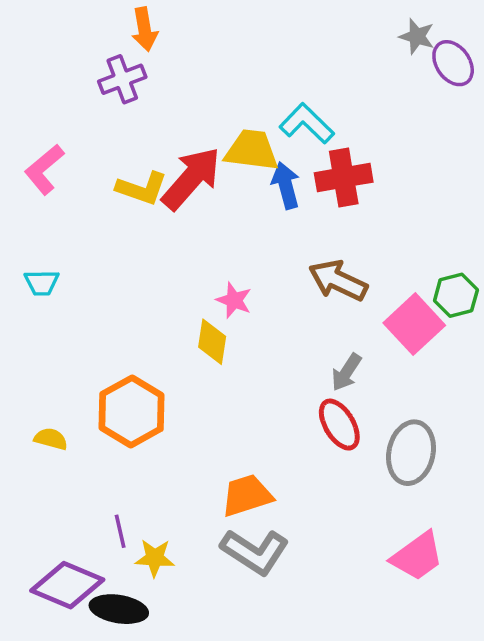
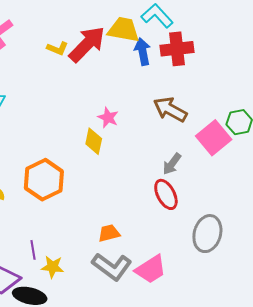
yellow L-shape: (142, 188) -> (57, 48), size x0.7
gray ellipse: (411, 453) -> (207, 234), moved
orange trapezoid: (247, 495) -> (109, 233), size x0.7
pink trapezoid: (417, 556) -> (151, 269), moved

